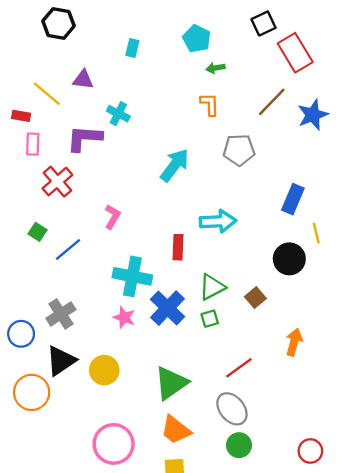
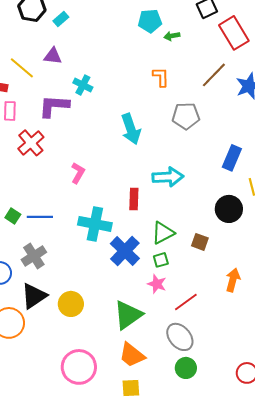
cyan pentagon: (197, 39) -> (150, 21), turned -30
cyan rectangle: (132, 48) -> (61, 19), moved, turned 35
green arrow: (216, 68) -> (172, 36), moved
cyan arrow: (175, 165) -> (131, 129), turned 124
green square: (37, 232) -> (13, 216), moved
blue line: (68, 250) -> (40, 217), moved, turned 40
brown square: (255, 298) -> (200, 242), turned -30
pink star: (124, 317) -> (157, 284), moved

